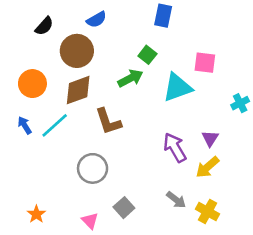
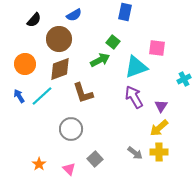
purple arrow: (175, 148) -> (134, 97), moved
yellow cross: (207, 212) -> (159, 152), moved, turned -30
orange star: (36, 214) -> (39, 164), moved

